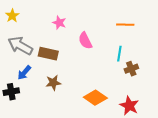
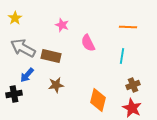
brown cross: (131, 69) -> (133, 85), moved
orange diamond: (95, 98) -> (98, 100), turned 70

